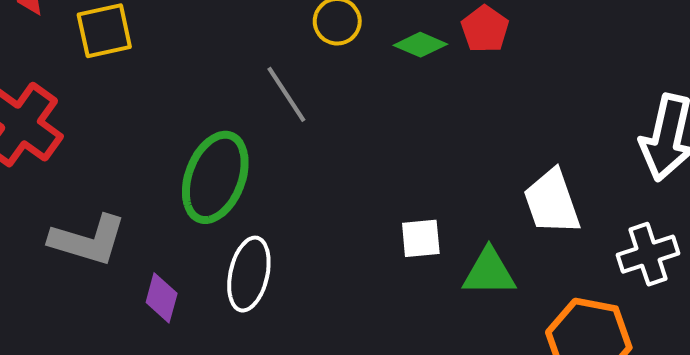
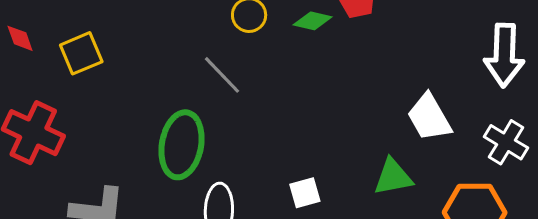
white square: (421, 238) -> (305, 193), moved
white cross: (648, 254) -> (506, 142), turned -30

